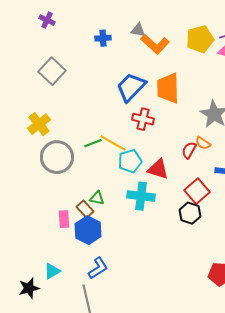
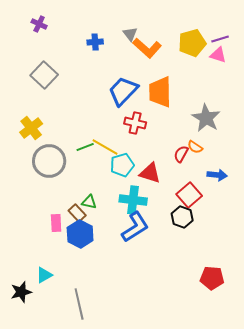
gray triangle: (138, 30) -> (130, 34), turned 42
blue L-shape: (98, 268) -> (135, 227), moved, size x1.4

